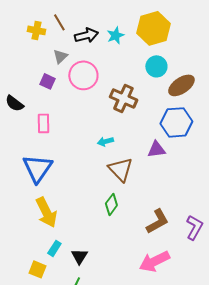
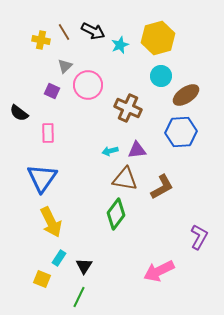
black arrow: (86, 35) -> (93, 31), moved, turned 40
purple triangle: (156, 149) -> (137, 150), moved
brown triangle: (120, 169) -> (125, 179), turned -36
green diamond: (111, 204) -> (116, 214), size x1.4
brown L-shape: (157, 221) -> (162, 187), moved

